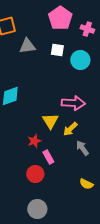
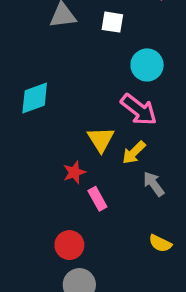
cyan circle: (80, 60) -> (147, 65), moved
pink arrow: (73, 103) -> (139, 110), turned 35
red circle: (35, 174) -> (69, 245), moved

